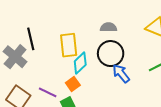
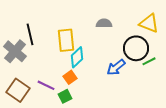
black circle: (111, 54) -> (136, 48), moved
blue arrow: (121, 73) -> (116, 67), turned -90

